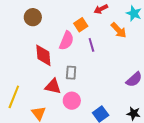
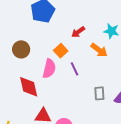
brown circle: (33, 17) -> (21, 49), moved
gray rectangle: (71, 73) -> (99, 93), moved

